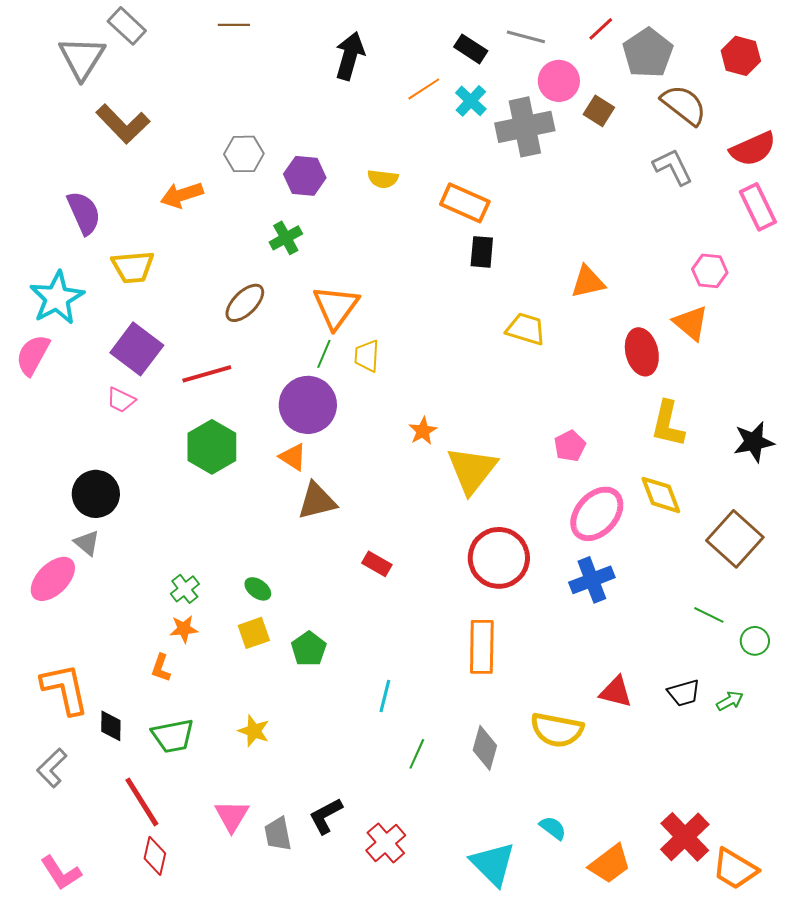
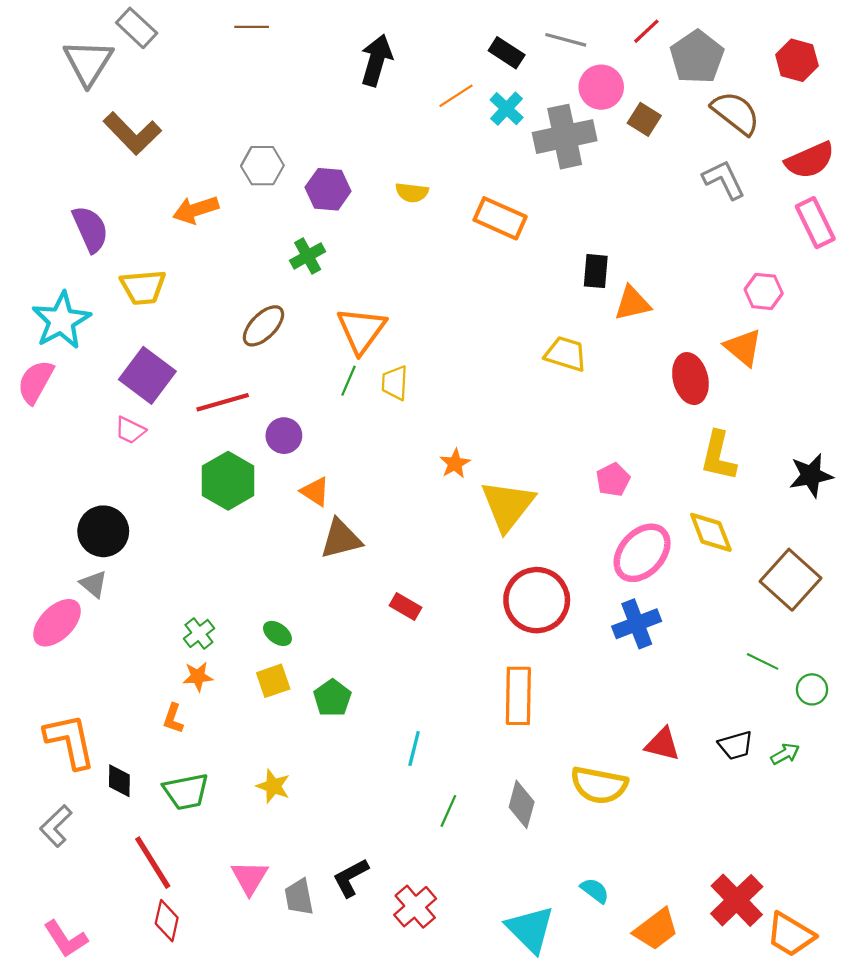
black rectangle: (482, 252) -> (596, 271), moved
purple circle: (308, 405) -> (284, 436), moved, size x0.6

